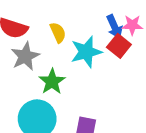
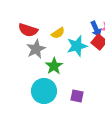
yellow semicircle: (58, 33) -> (58, 33), turned 80

